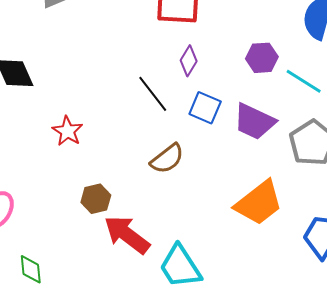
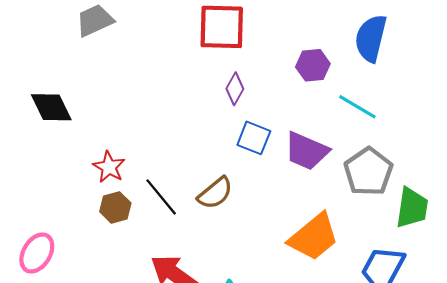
purple hexagon: (262, 58) -> (313, 65), moved
black line: (153, 94) -> (161, 197), moved
brown hexagon: (96, 199) -> (115, 207), moved

